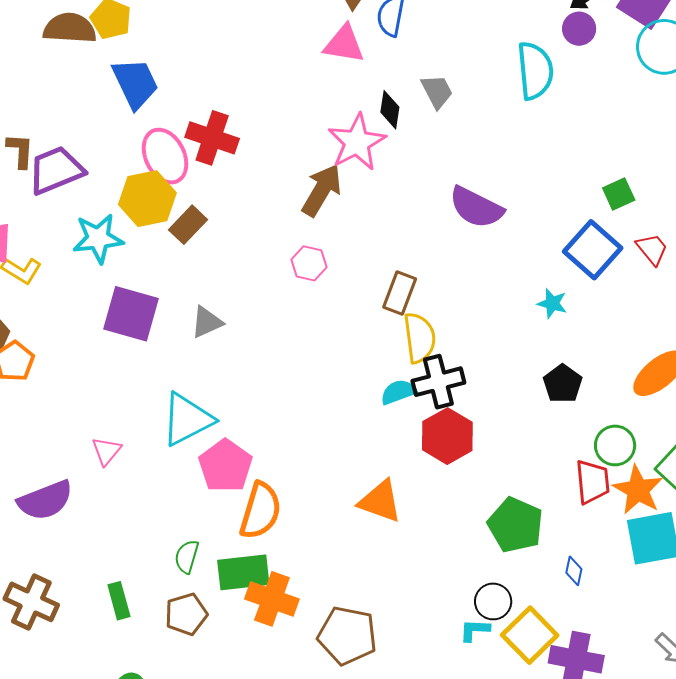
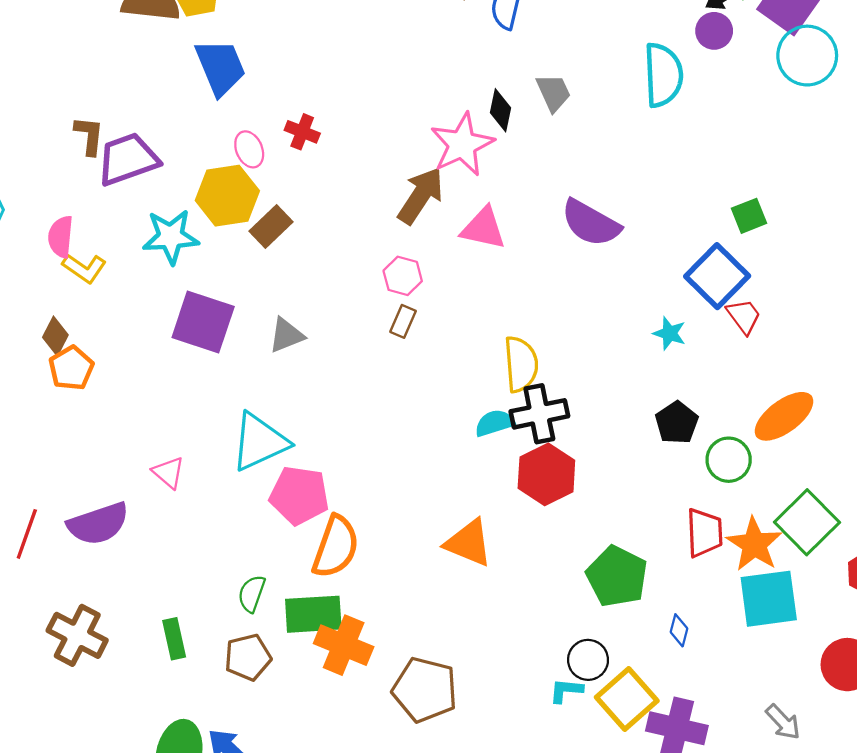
pink triangle: (344, 44) -> (483, 228), moved
red cross: (212, 138) -> (302, 132), size x0.6
pink ellipse: (165, 156) -> (249, 149), size x0.6
red trapezoid: (652, 249) -> (744, 316), moved
brown rectangle: (400, 293) -> (403, 321), moved, size x0.7
green circle: (615, 445) -> (729, 460), moved
pink triangle: (107, 451) -> (169, 473), turned -32
pink pentagon: (225, 466) -> (299, 495), turned -30

